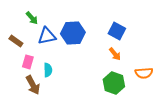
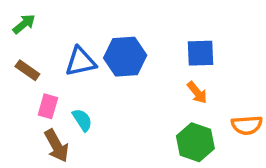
green arrow: (32, 18) -> (24, 24), moved, turned -88
blue square: (117, 31) -> (201, 53), turned -30
cyan semicircle: (48, 70) -> (82, 120), turned -32

